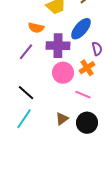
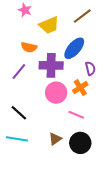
cyan line: (24, 119) -> (17, 139), turned 65

